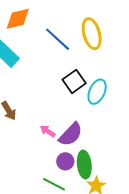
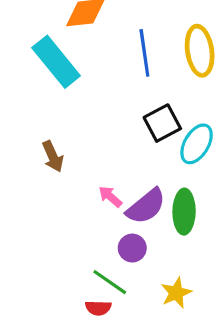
blue line: (58, 39) -> (144, 53), turned 32
green ellipse: (84, 165) -> (184, 212), moved

